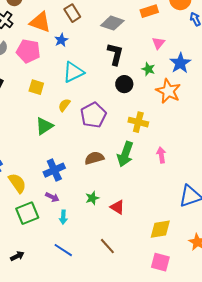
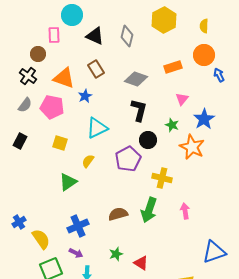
purple pentagon: (93, 115) -> (128, 159), moved

